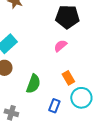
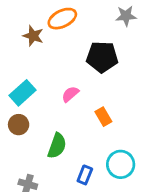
pink semicircle: (60, 46) -> (70, 94), moved
orange rectangle: (68, 78) -> (103, 117), moved

